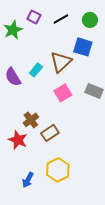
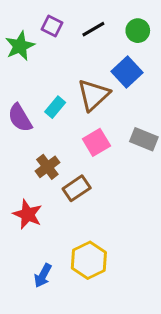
blue square: (83, 47) -> (127, 72), turned 30
brown cross: (31, 120) -> (47, 167), moved
brown rectangle: (50, 133) -> (77, 188), moved

